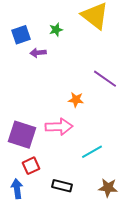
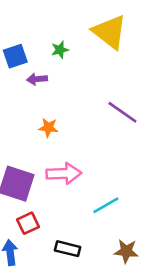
orange star: (76, 100) -> (48, 128), moved

